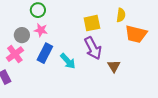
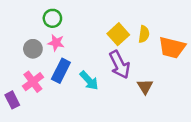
yellow semicircle: (121, 15) -> (144, 34), moved
yellow square: (92, 23) -> (118, 34), turned -30
pink cross: (15, 54) -> (33, 82), moved

